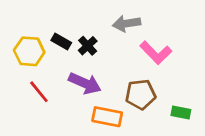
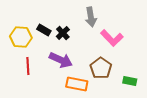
gray arrow: (127, 23) -> (91, 17), turned -90
red line: (39, 92) -> (28, 66), turned 36
brown pentagon: (141, 94) -> (101, 68), turned -30

